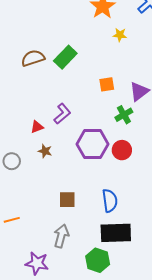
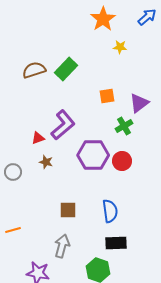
purple L-shape: (62, 114) -> (63, 125), size x1.4
black rectangle: (116, 233) -> (116, 243), size x0.7

